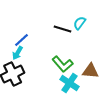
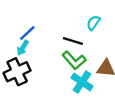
cyan semicircle: (80, 23) -> (93, 23), moved
black line: (63, 29) -> (73, 41), moved

